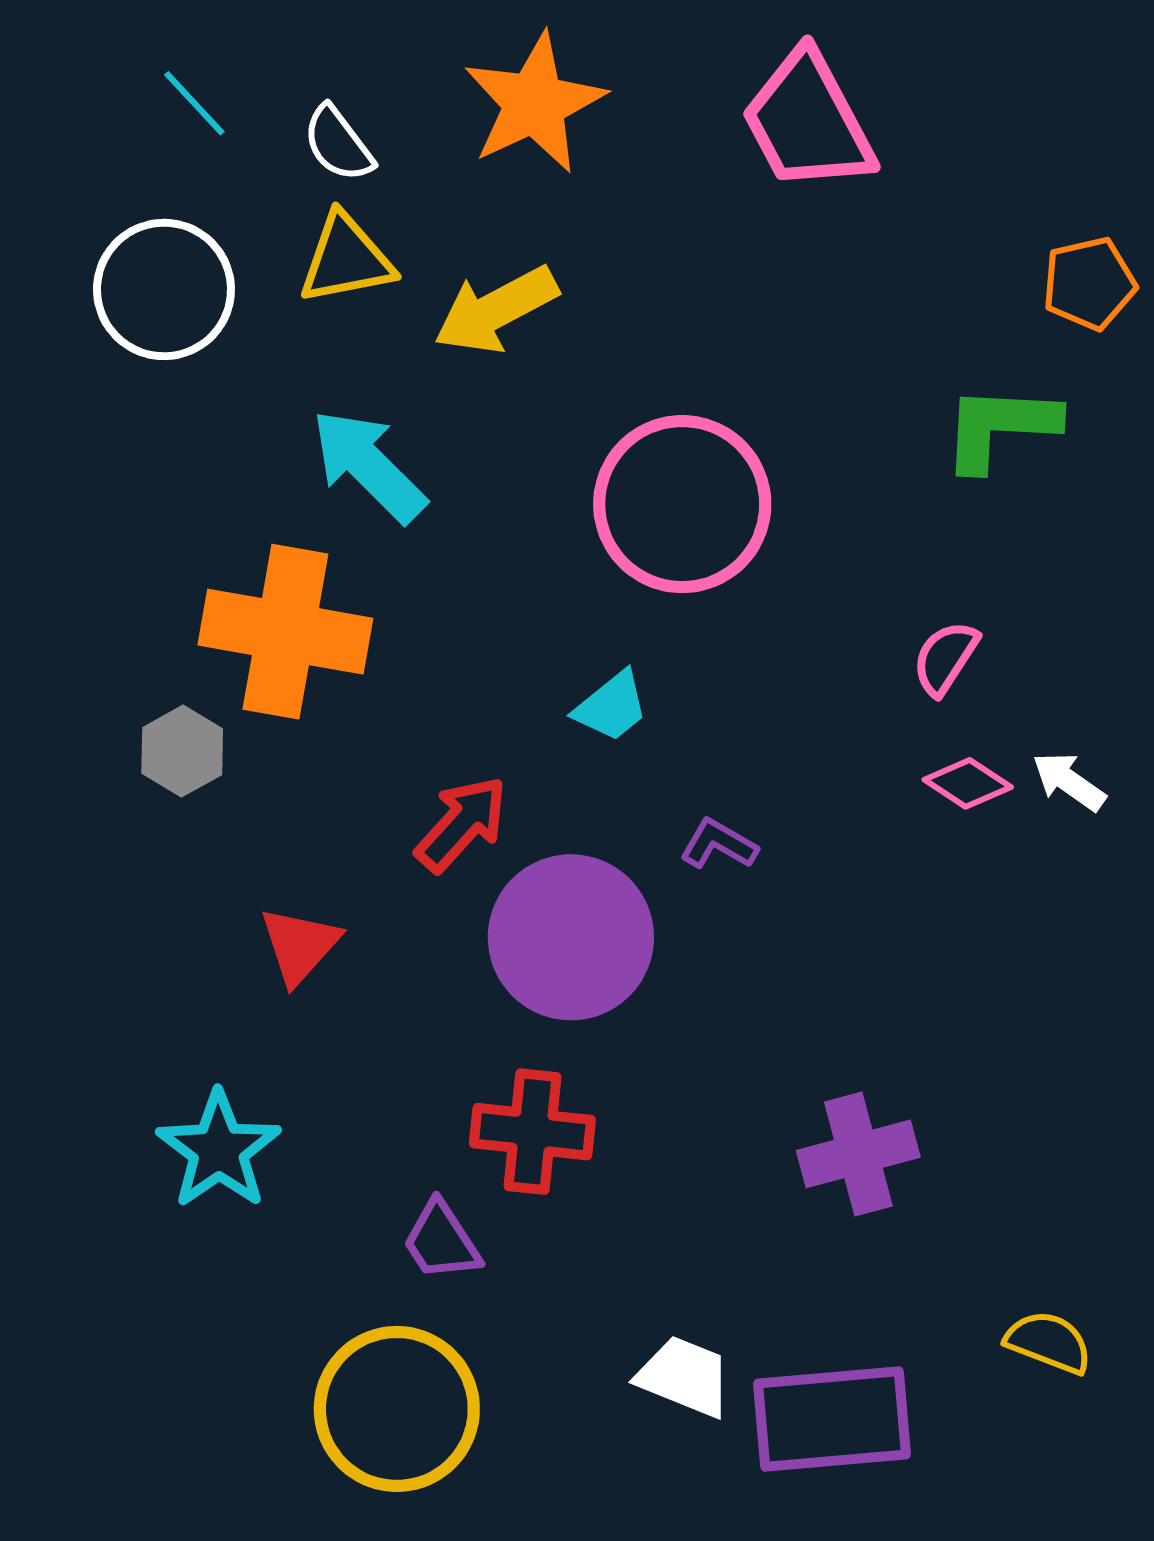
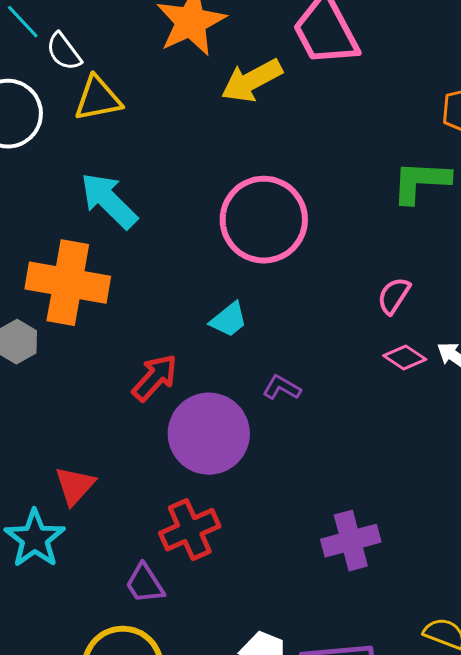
white semicircle: (338, 144) -> (64, 52), moved
yellow arrow: (496, 310) -> (252, 81), moved
red triangle: (300, 945) -> (75, 486), moved
red cross: (532, 1132) -> (190, 530), turned -30

